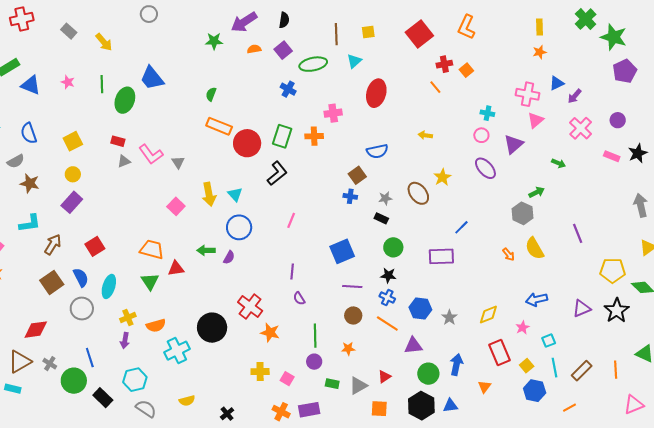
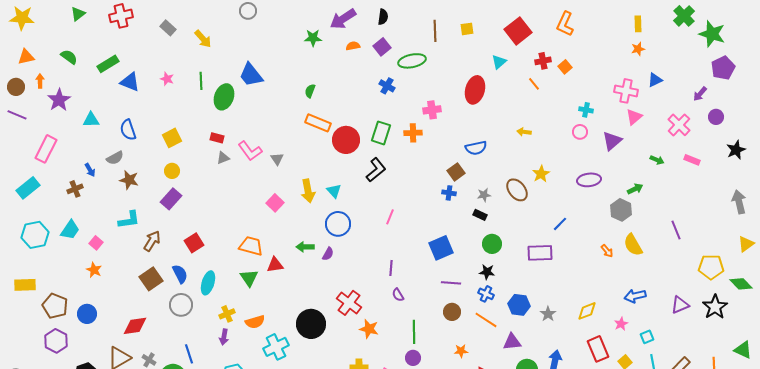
cyan triangle: (354, 61) -> (499, 62), moved
purple arrow: (575, 96) -> (700, 94), moved
pink rectangle: (612, 156) -> (692, 160), moved
purple ellipse: (485, 168) -> (589, 180), moved, turned -55
orange star: (348, 349) -> (461, 351), moved

